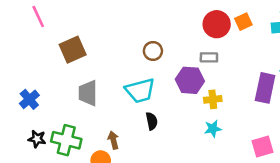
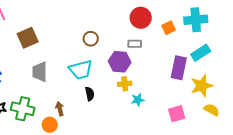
orange square: (243, 22) -> (169, 28), moved
yellow cross: (213, 99) -> (125, 84), moved

